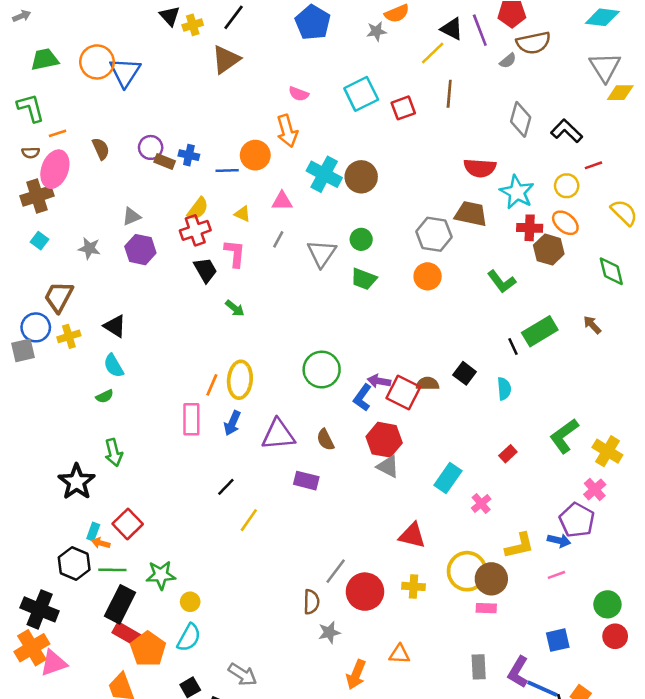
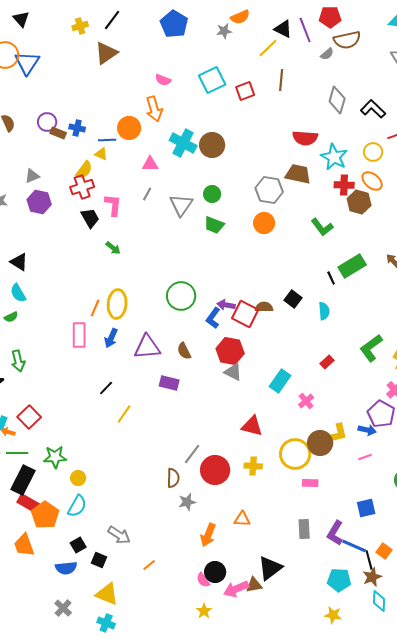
black triangle: (170, 16) -> (21, 19), moved
yellow triangle: (242, 214) -> (101, 154), moved
brown circle: (491, 579) -> (320, 443), moved

